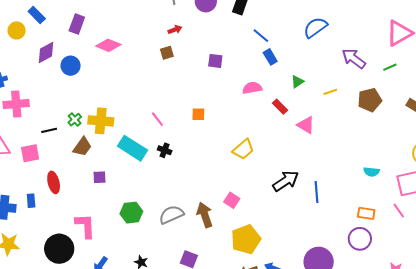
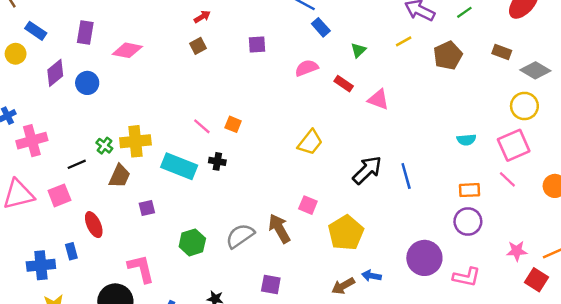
yellow line: (330, 92) -> (404, 41), moved
orange square: (198, 114) -> (233, 124), moved, turned 32
yellow pentagon: (246, 239) -> (346, 233), moved

